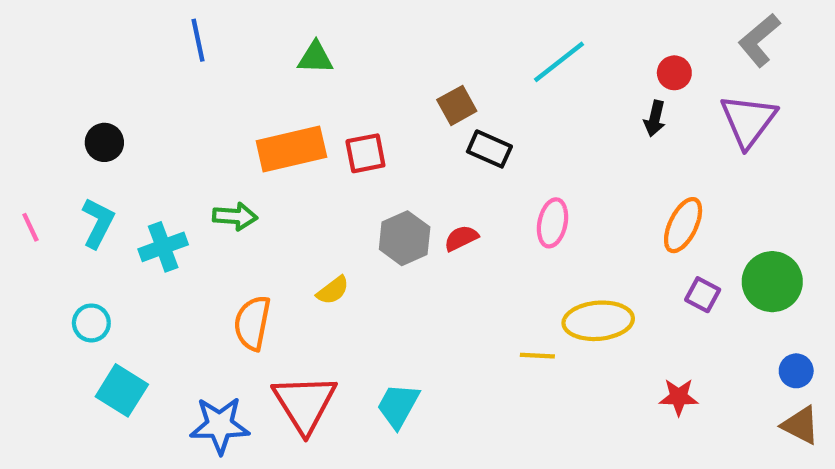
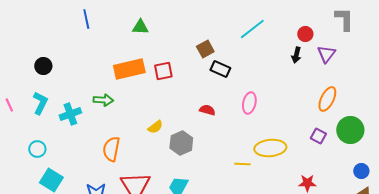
gray L-shape: (759, 40) -> (344, 19), turned 130
purple triangle: (748, 121) -> (326, 54), moved, size x0.7
orange ellipse: (683, 225) -> (327, 99), moved
gray hexagon: (405, 238) -> (181, 143), moved
red semicircle: (461, 238) -> (207, 110), turned 42
yellow semicircle: (333, 290) -> (155, 127), moved

